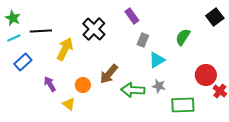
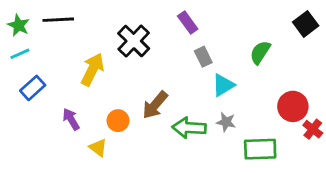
black line: (41, 31) -> (58, 20), moved
gray rectangle: (143, 40) -> (203, 57), turned -48

